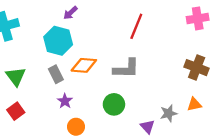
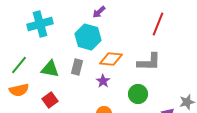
gray rectangle: (56, 74) -> (77, 67), moved, turned 42
green triangle: (16, 76) -> (50, 69), turned -42
purple star: (65, 101) -> (103, 81), moved

